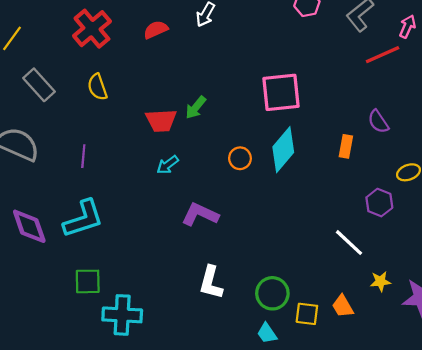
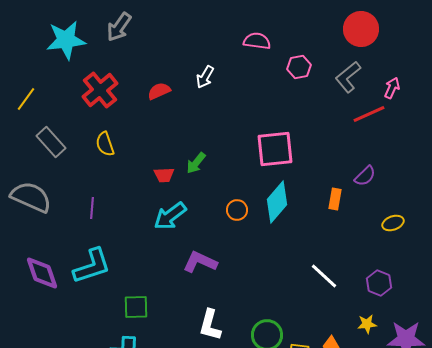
red trapezoid: (161, 120) -> (164, 175), size x0.7
purple semicircle: (378, 122) -> (365, 176), turned -100
cyan arrow: (168, 165) -> (170, 216), size x1.6
purple hexagon: (379, 203) -> (379, 283), moved
white line: (349, 243) -> (324, 276), moved
green square: (88, 281) -> (136, 307), moved

